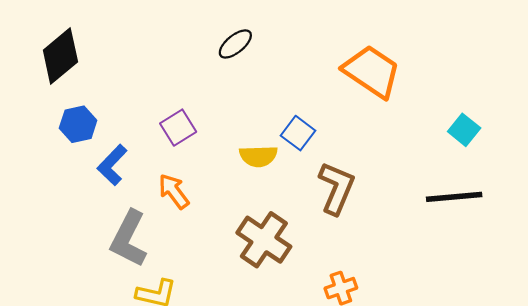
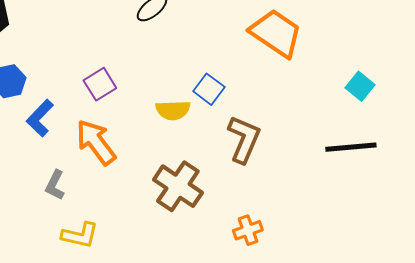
orange arrow: (174, 191) -> (96, 142), size x1.4
gray L-shape: (129, 239) -> (55, 185), size x0.6

